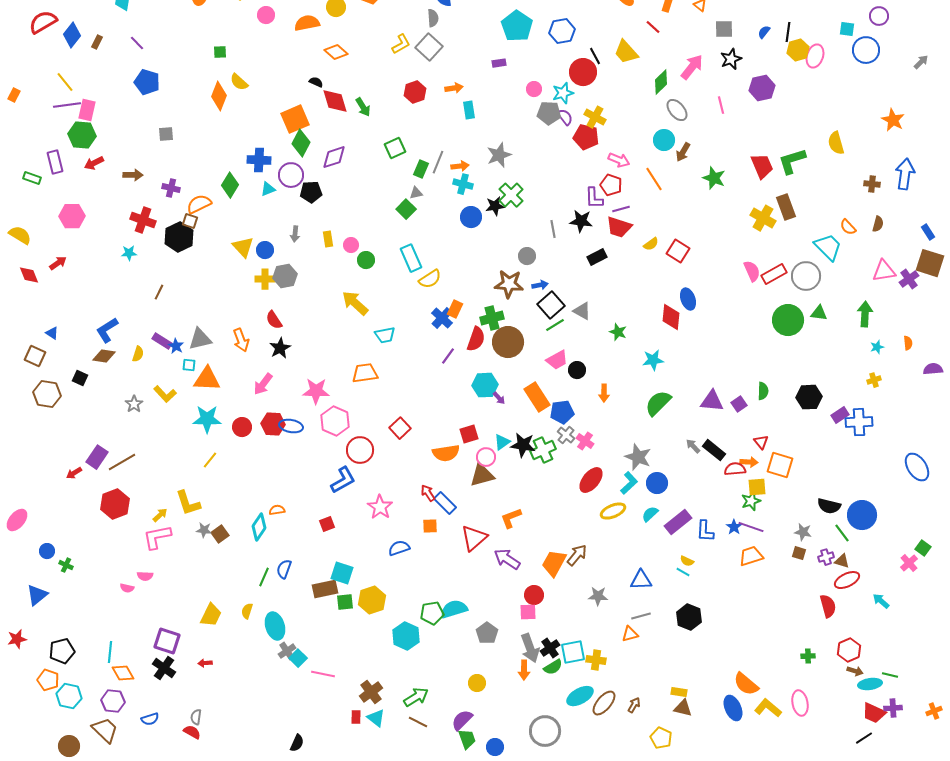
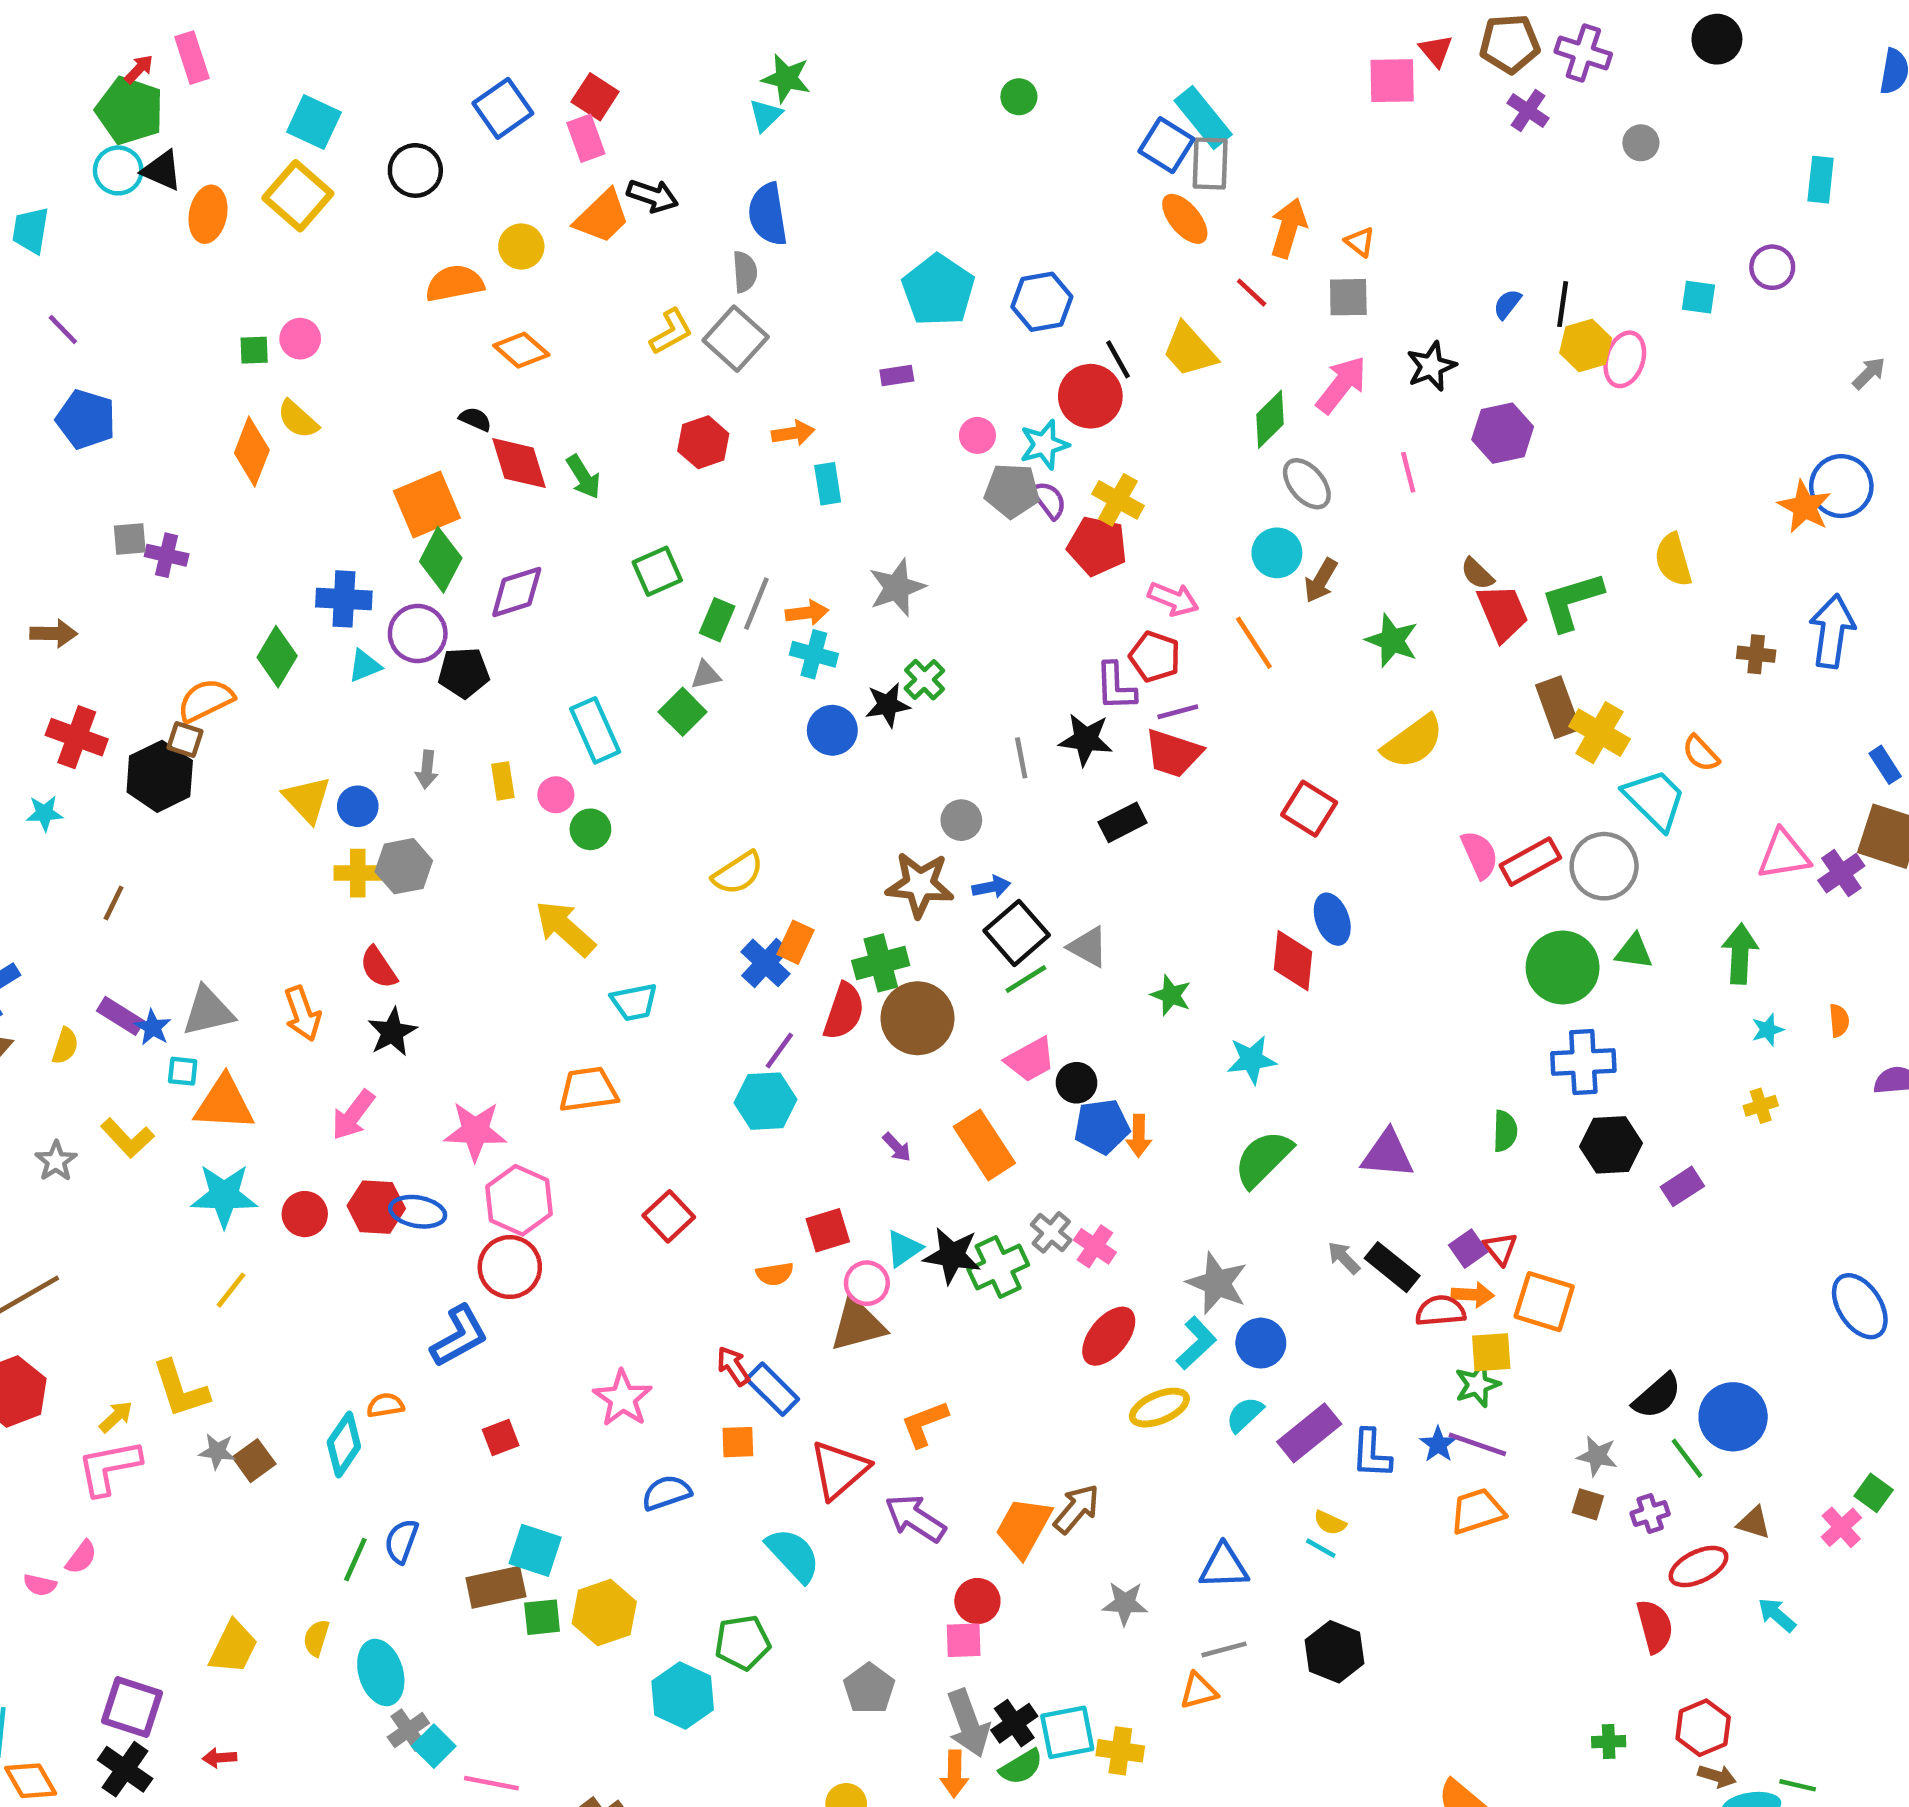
pink circle: (266, 15) -> (300, 339), moved
gray square: (724, 29) -> (1348, 297), moved
blue circle: (866, 50) -> (1841, 486), moved
purple cross: (171, 188) -> (167, 555), moved
green cross: (511, 195) -> (924, 680), size x0.7
yellow cross: (763, 218) -> (1599, 733), moved
brown semicircle: (878, 224) -> (1477, 574), moved, turned 119
yellow semicircle: (651, 244) -> (1413, 742), moved, size x1.8
cyan rectangle: (411, 258) -> (595, 730), moved
cyan hexagon: (485, 385) -> (766, 1101), moved
purple square: (739, 404) -> (1468, 1249), moved
blue pentagon: (562, 412) -> (1102, 1126), moved
blue cross: (859, 422) -> (1583, 1062), moved
red circle: (360, 450) -> (510, 1267), moved
orange semicircle: (446, 453) -> (775, 1274), size x0.6
blue L-shape: (343, 480) -> (459, 1336), moved
black semicircle: (829, 506) -> (1657, 1396), turned -55
brown triangle: (842, 561) -> (1754, 1523), moved
pink semicircle: (145, 576) -> (81, 1557), turned -56
cyan semicircle: (454, 609) -> (793, 1555), moved, turned 64

